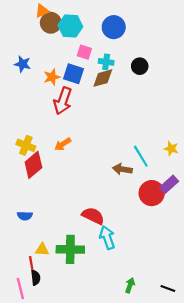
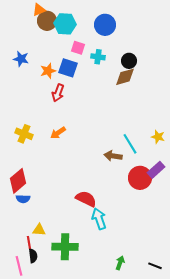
brown diamond: (103, 78) -> (125, 77), moved
red arrow: (63, 101) -> (58, 93), size x0.7
red diamond: (33, 165) -> (18, 181), moved
green cross: (70, 249) -> (65, 247), moved

